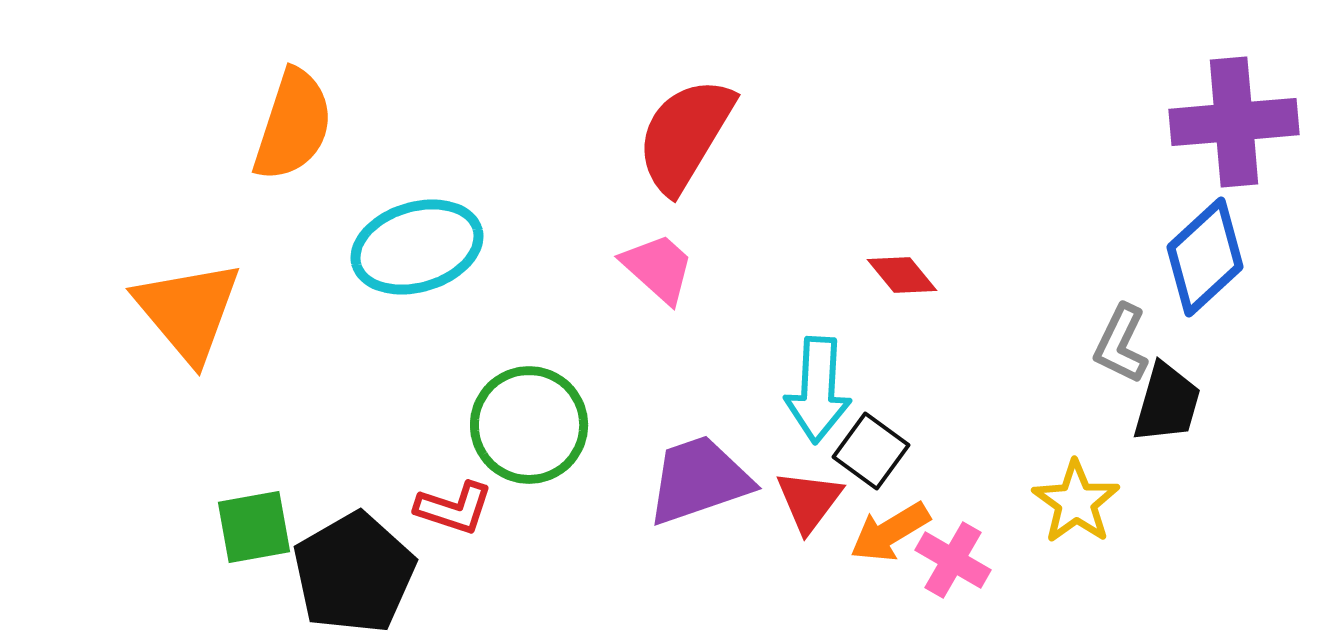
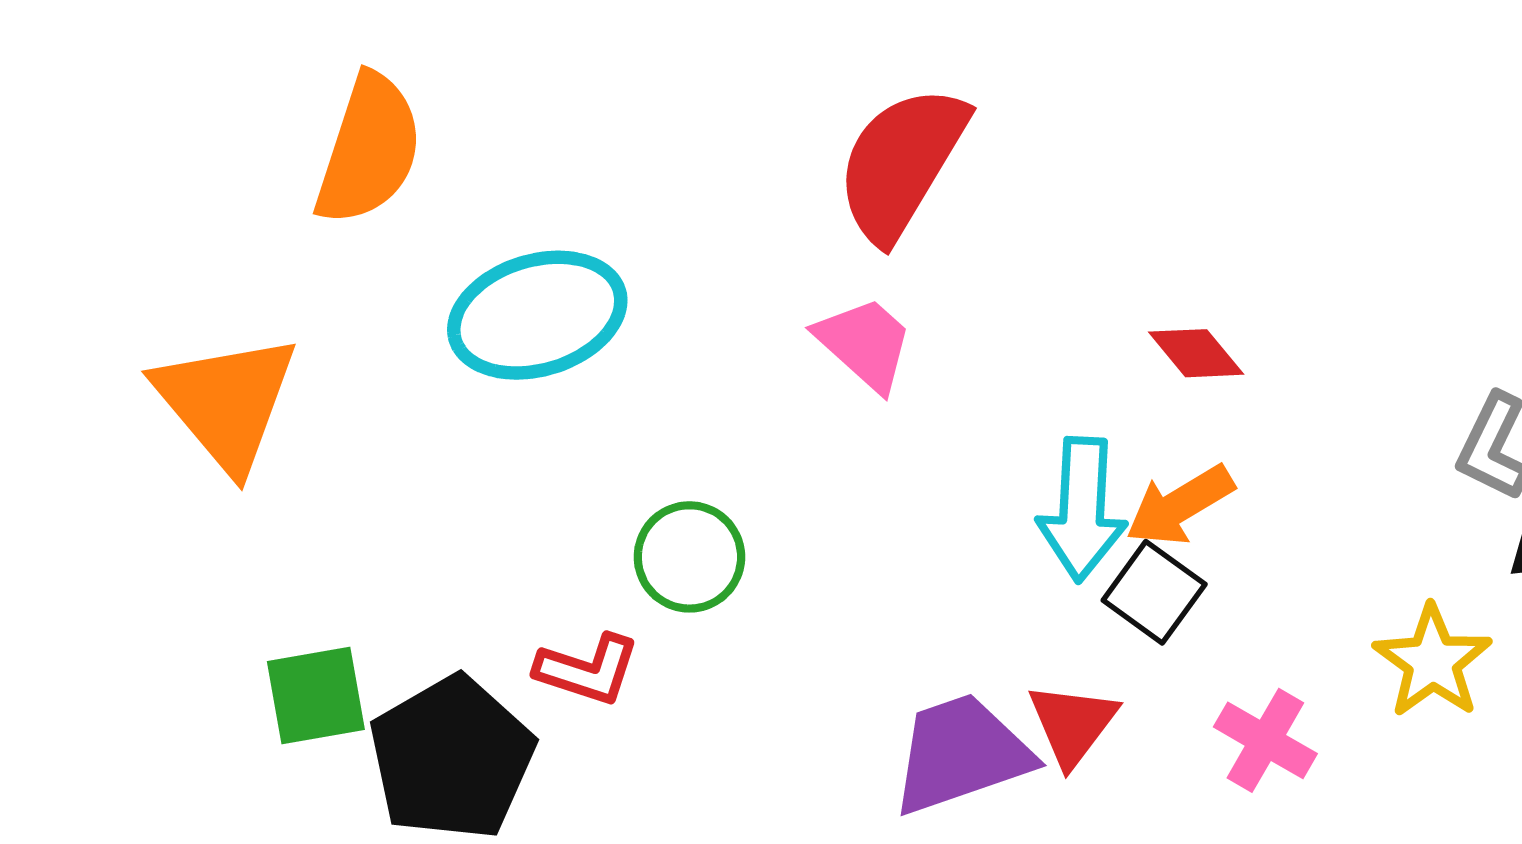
green circle: (529, 425) -> (689, 557), size x0.7
purple trapezoid: (699, 480) -> (961, 754), moved
red triangle: (809, 501) -> (1073, 724), moved
orange arrow: (890, 532) -> (1180, 505), moved

